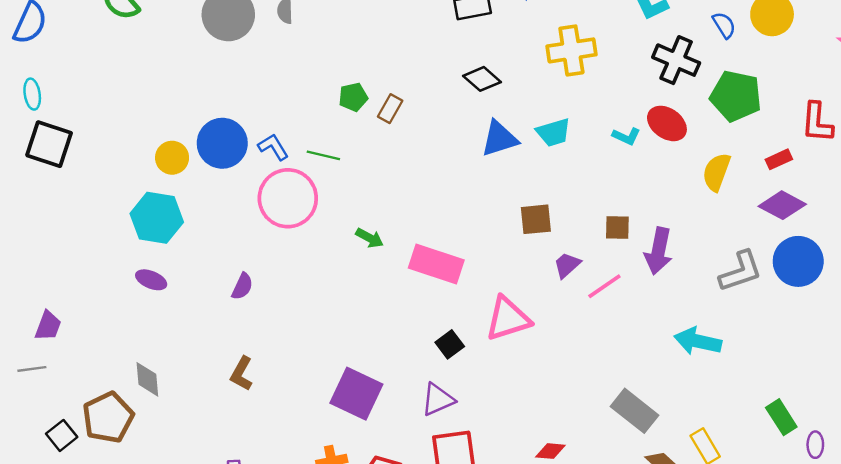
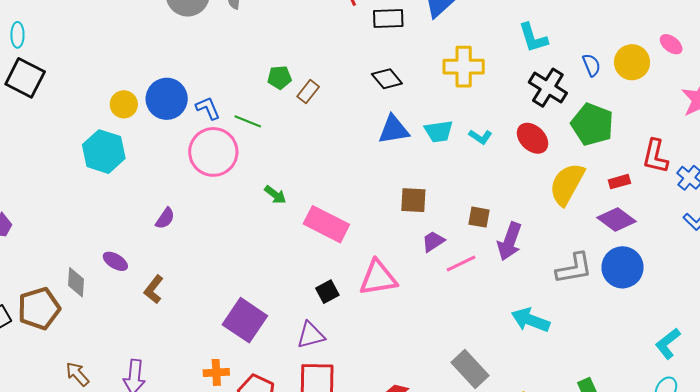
cyan L-shape: (626, 136) -> (480, 137), moved
yellow semicircle: (716, 172) -> (567, 184), size x1.4
purple ellipse: (151, 280) -> (115, 261), moved

